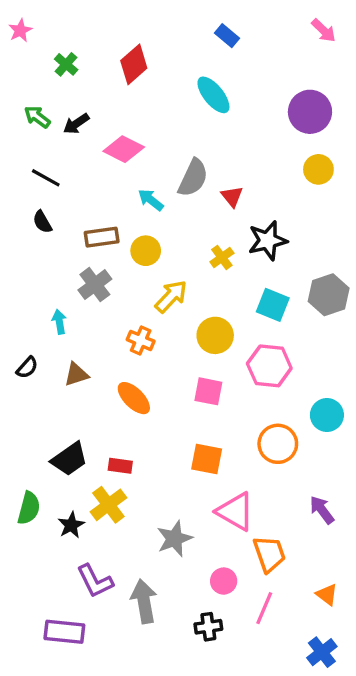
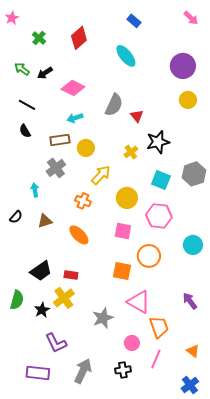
cyan arrow: (151, 200) -> (75, 118), moved, turned -56
orange circle: (278, 444) -> (149, 256), moved
gray arrow: (144, 601) -> (83, 371), moved, turned 35

